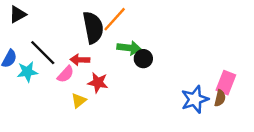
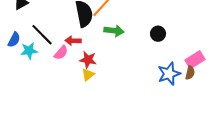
black circle: (143, 59) -> (158, 34), moved
pink rectangle: (226, 83) -> (195, 60), turned 36
yellow triangle: (79, 101) -> (88, 75), moved

